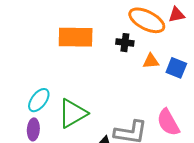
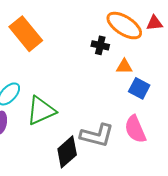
orange rectangle: (76, 37) -> (26, 34), moved, turned 44
blue square: (176, 68) -> (139, 88), moved

